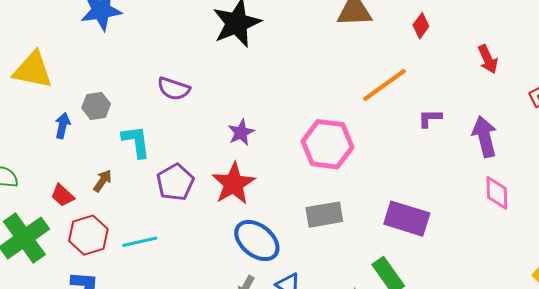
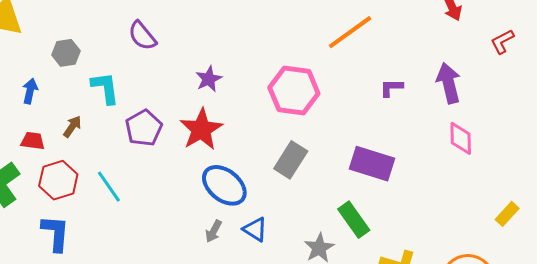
purple semicircle: (174, 89) -> (142, 36), turned 32
purple L-shape: (430, 118) -> (391, 88), moved
blue arrow: (63, 126) -> (30, 91), moved
red trapezoid: (62, 195) -> (33, 141), turned 145
gray rectangle: (324, 215) -> (291, 160), turned -48
cyan line: (140, 242) -> (109, 187), turned 68

